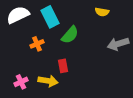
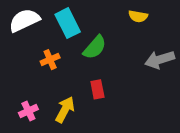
red rectangle: (63, 66) -> (97, 89), moved
yellow arrow: (48, 81) -> (65, 110), turned -72

